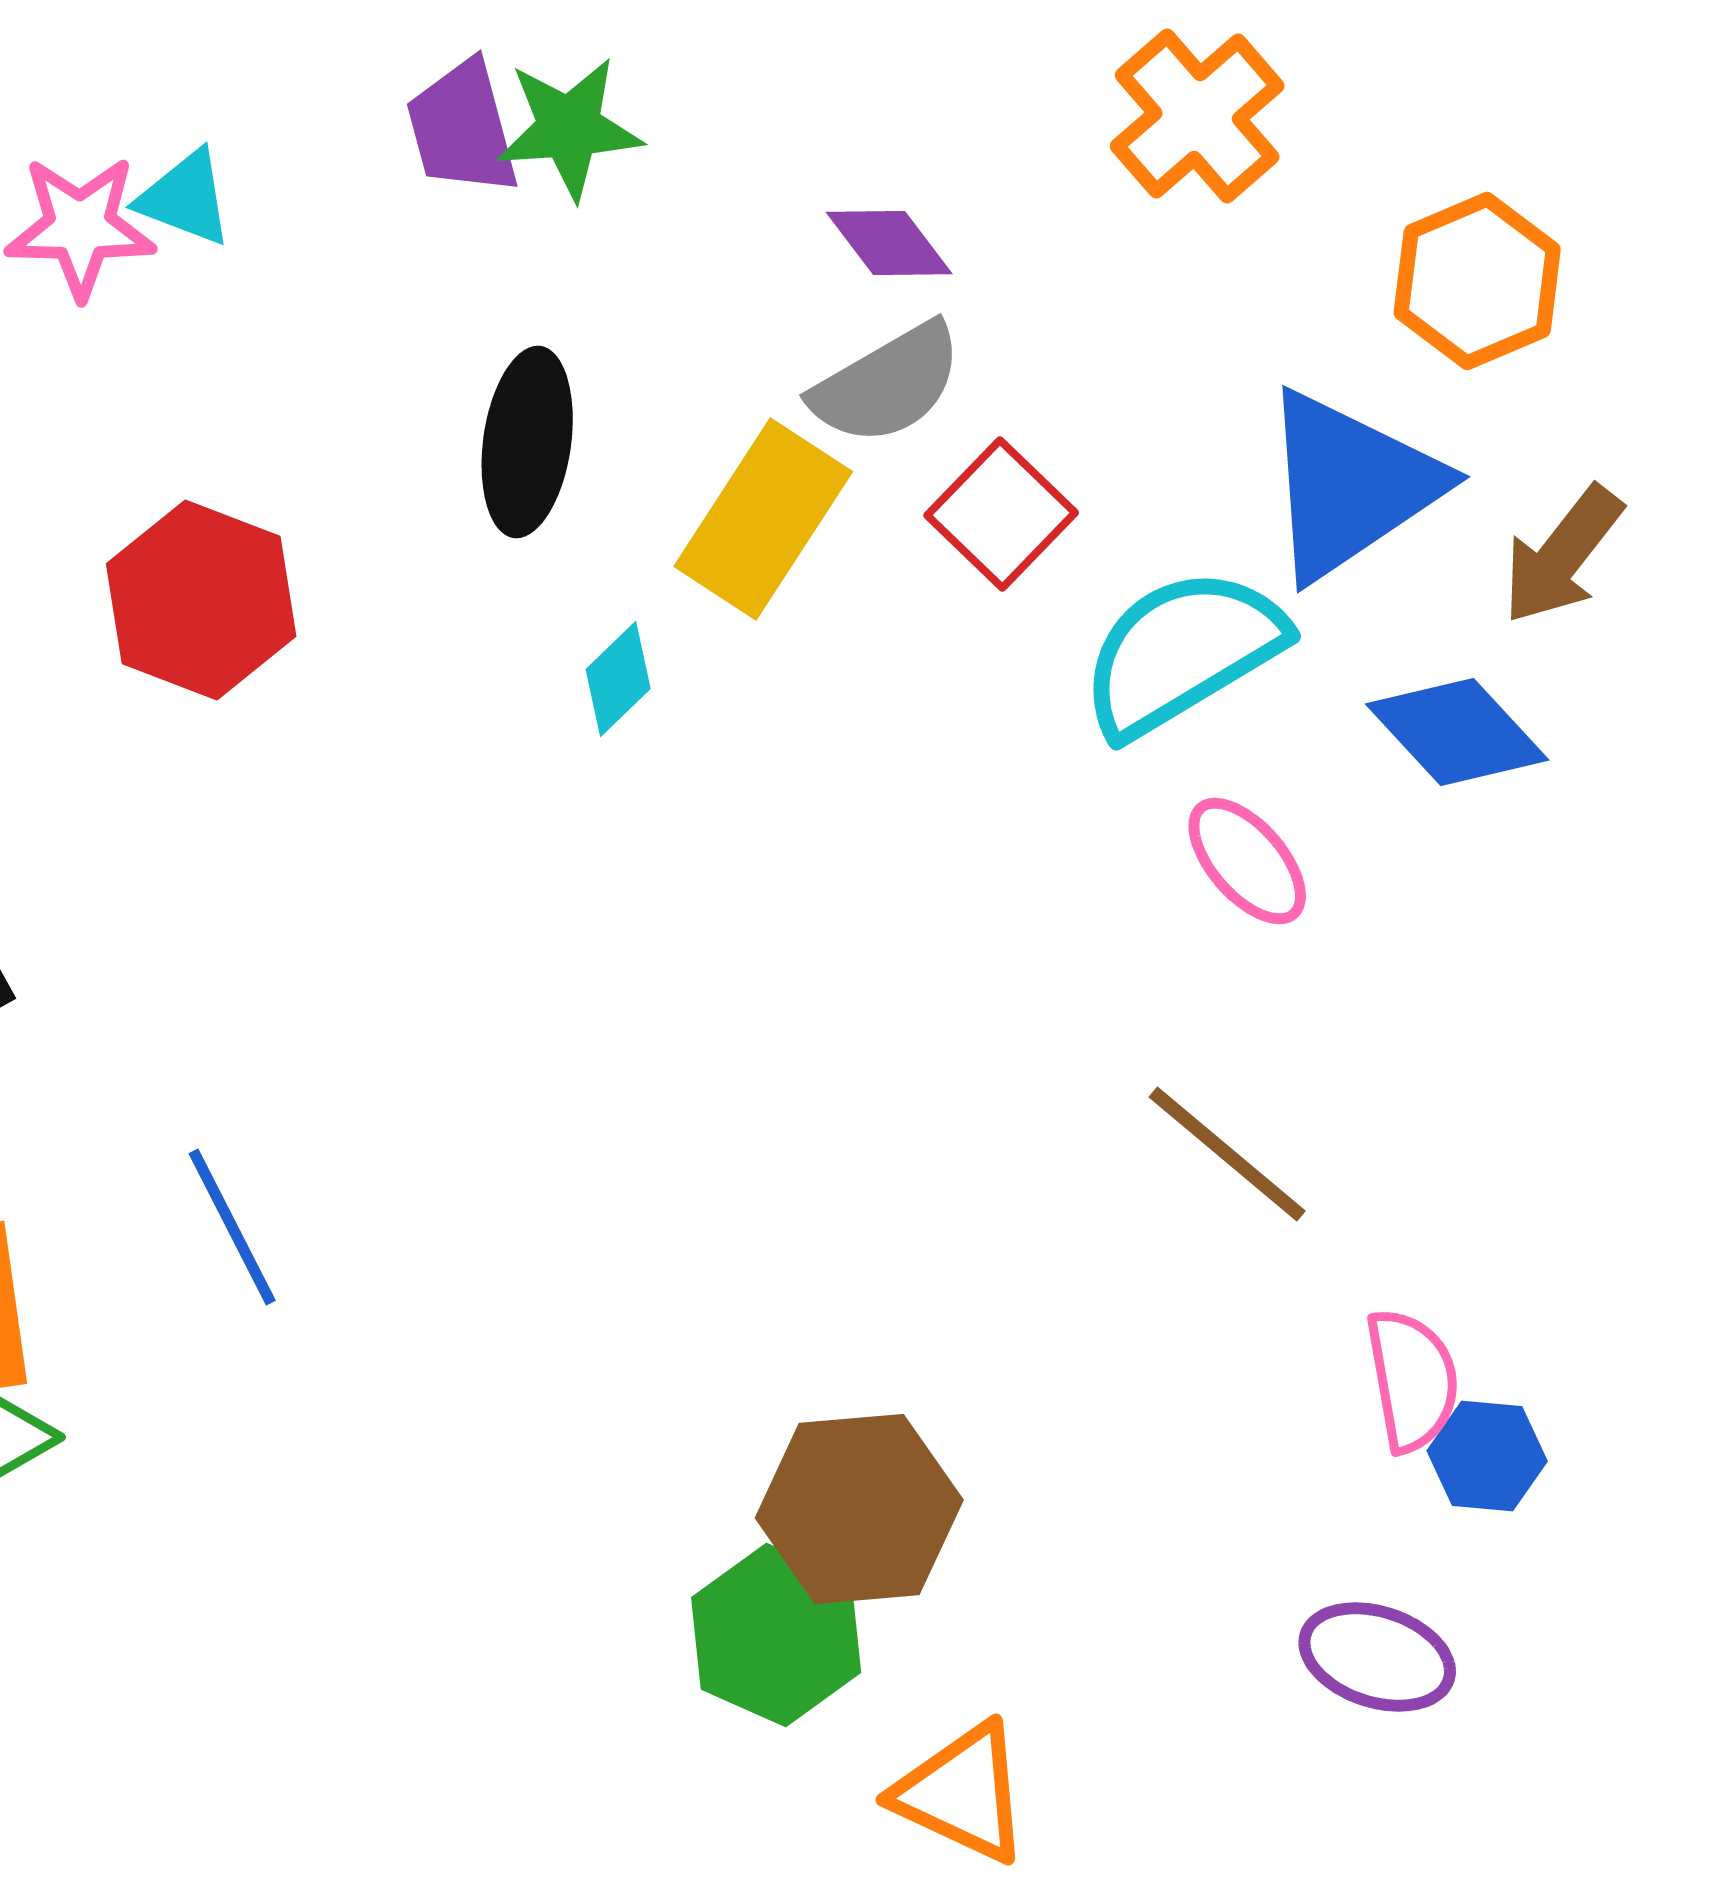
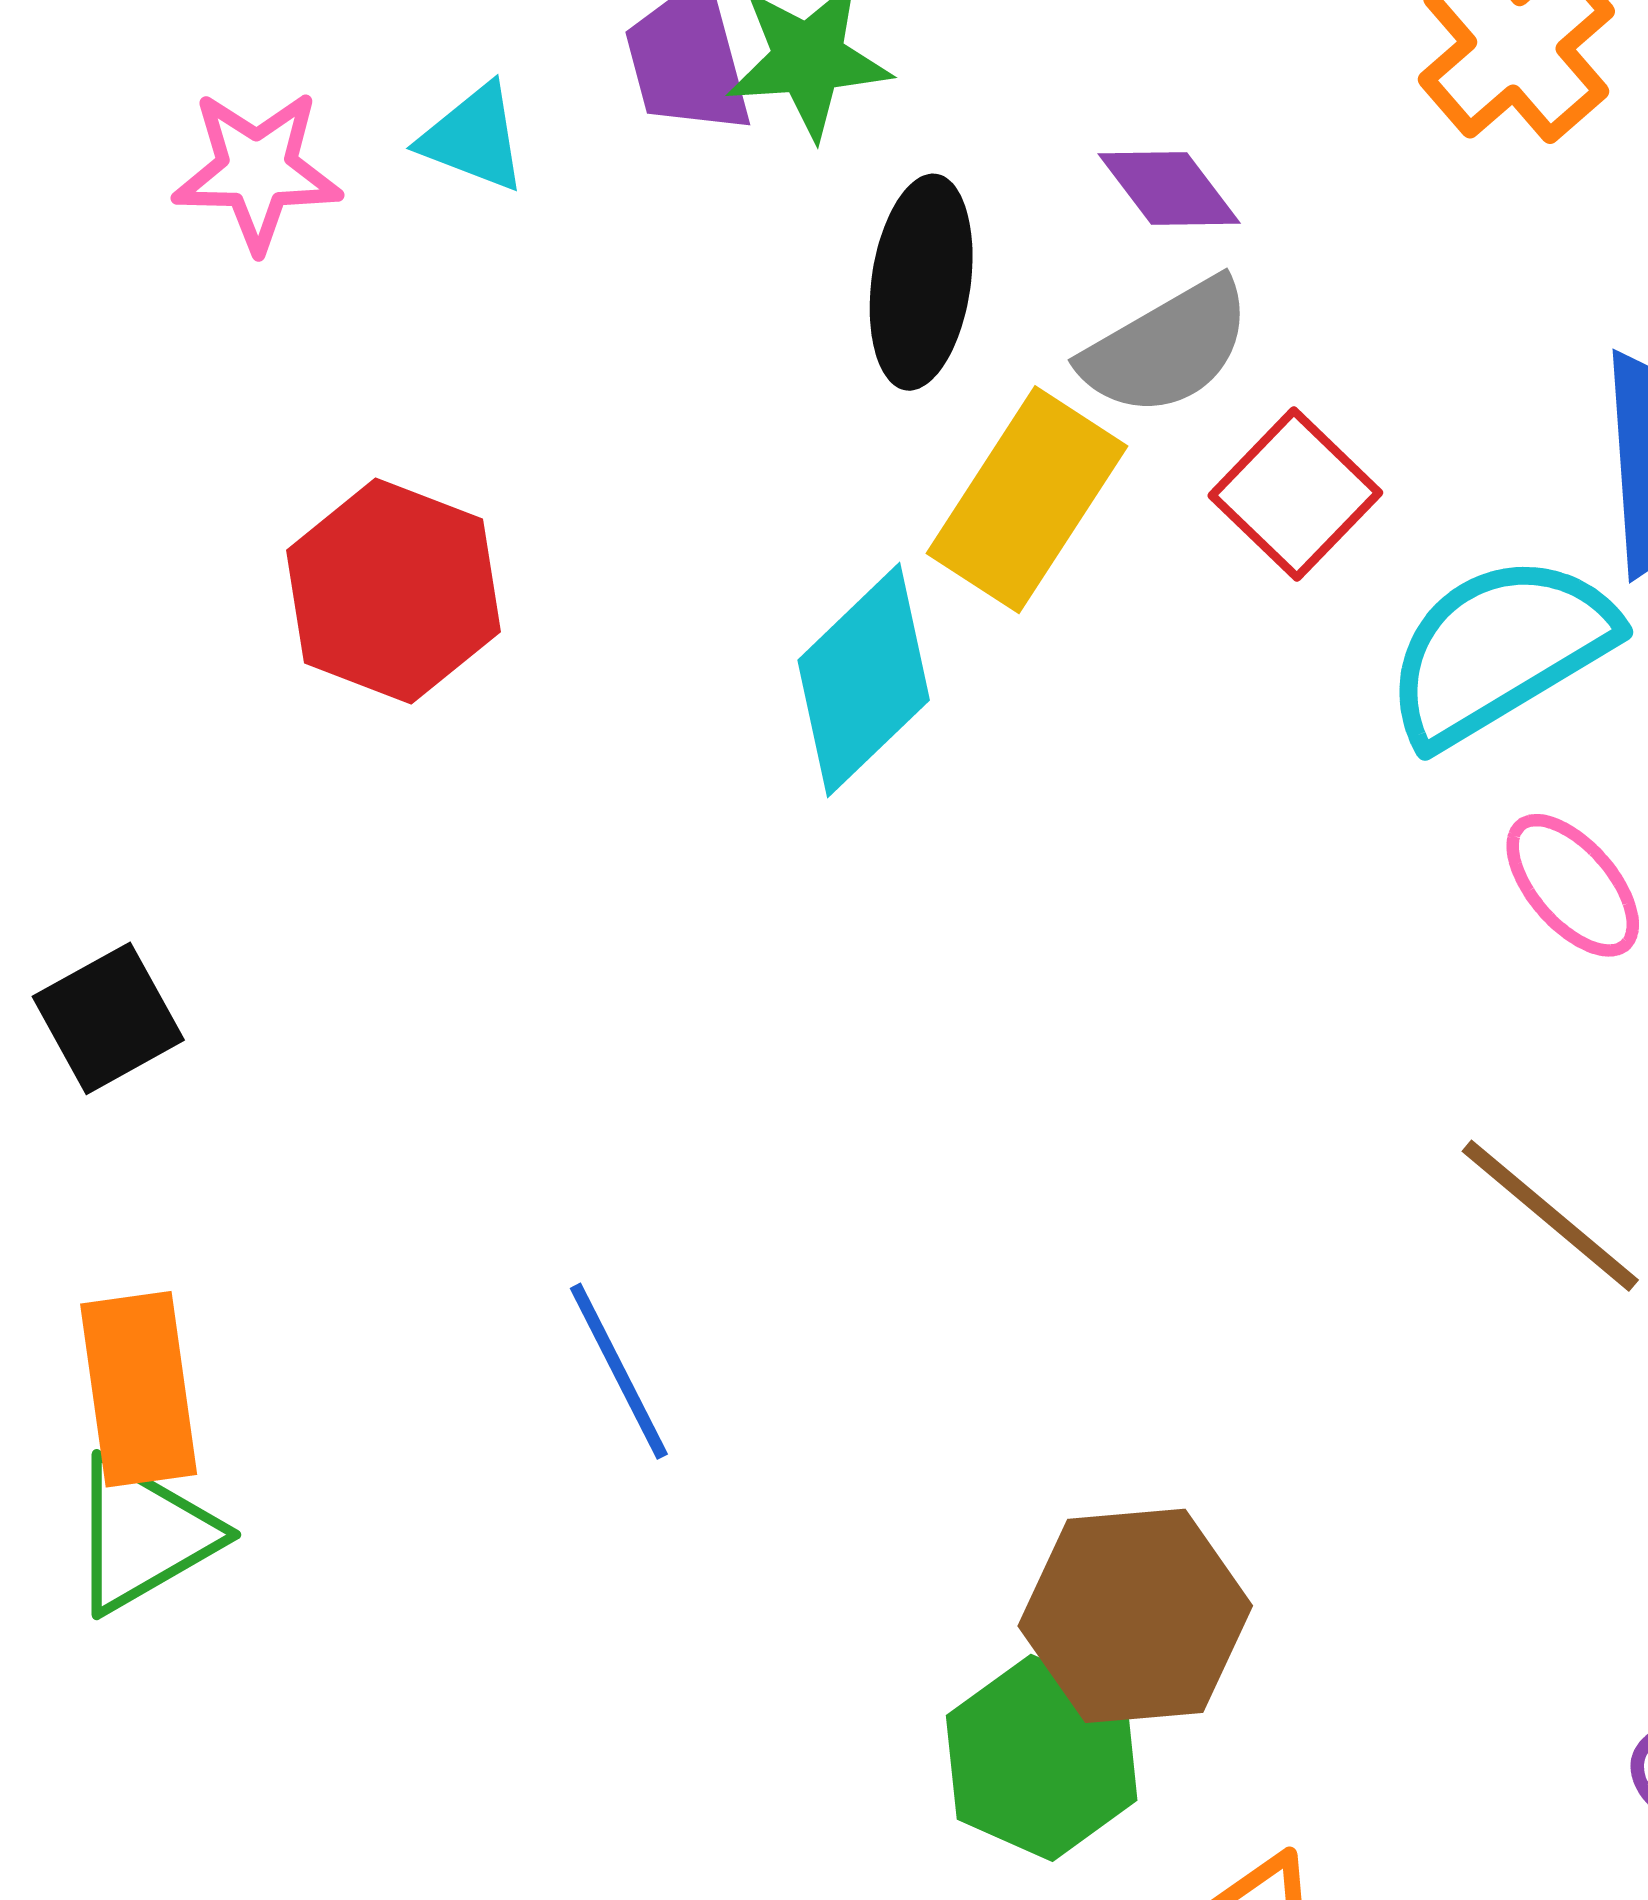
cyan triangle: (185, 198) -> (474, 138), moved
black ellipse: (527, 442) -> (921, 282), moved
cyan diamond: (618, 679) -> (864, 680), size x1.8
blue line: (232, 1227) -> (619, 1371), moved

